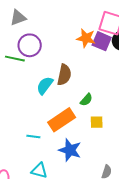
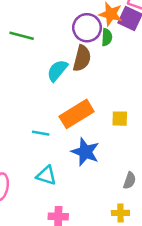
purple circle: (30, 45) -> (87, 28), moved
green semicircle: (86, 100) -> (107, 37), moved, turned -40

